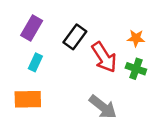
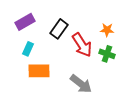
purple rectangle: (32, 28) -> (25, 22), turned 30
orange rectangle: (28, 99) -> (39, 71), moved

